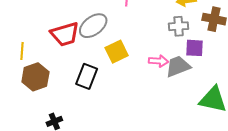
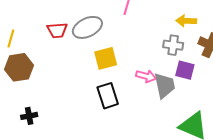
red trapezoid: (65, 34) -> (57, 30), size x0.7
gray trapezoid: (178, 66) -> (165, 85), turned 88
black rectangle: (87, 76) -> (108, 96), moved, turned -50

